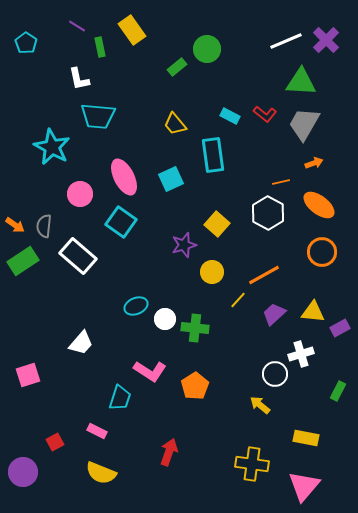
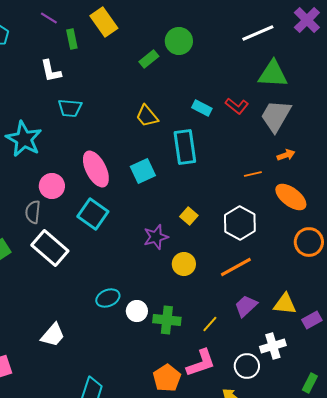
purple cross: (326, 40) -> (307, 20), moved
cyan trapezoid: (98, 116) -> (70, 108), size x0.7
white hexagon: (268, 213) -> (240, 223), moved
yellow square: (217, 224) -> (189, 216), size x0.7
gray semicircle: (44, 226) -> (33, 212), moved
orange circle: (322, 252) -> (309, 242), moved
yellow line: (238, 300) -> (210, 324), moved
pink L-shape: (150, 371) -> (201, 363), moved, turned -52

